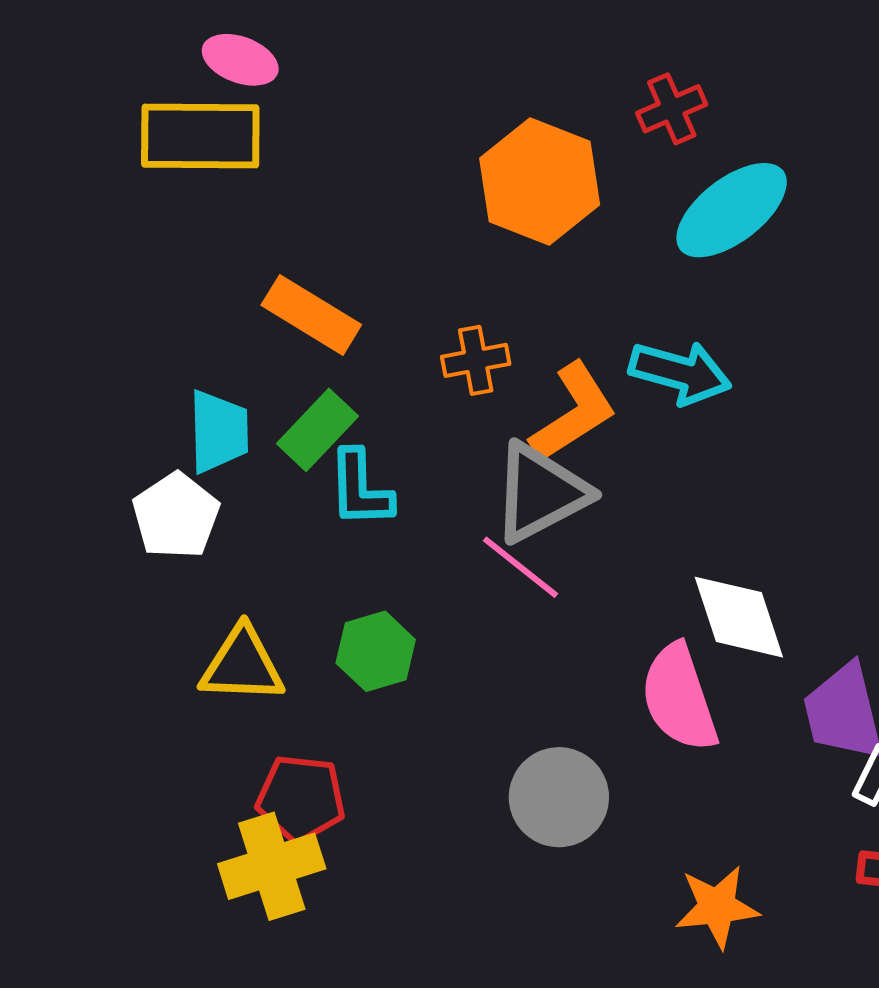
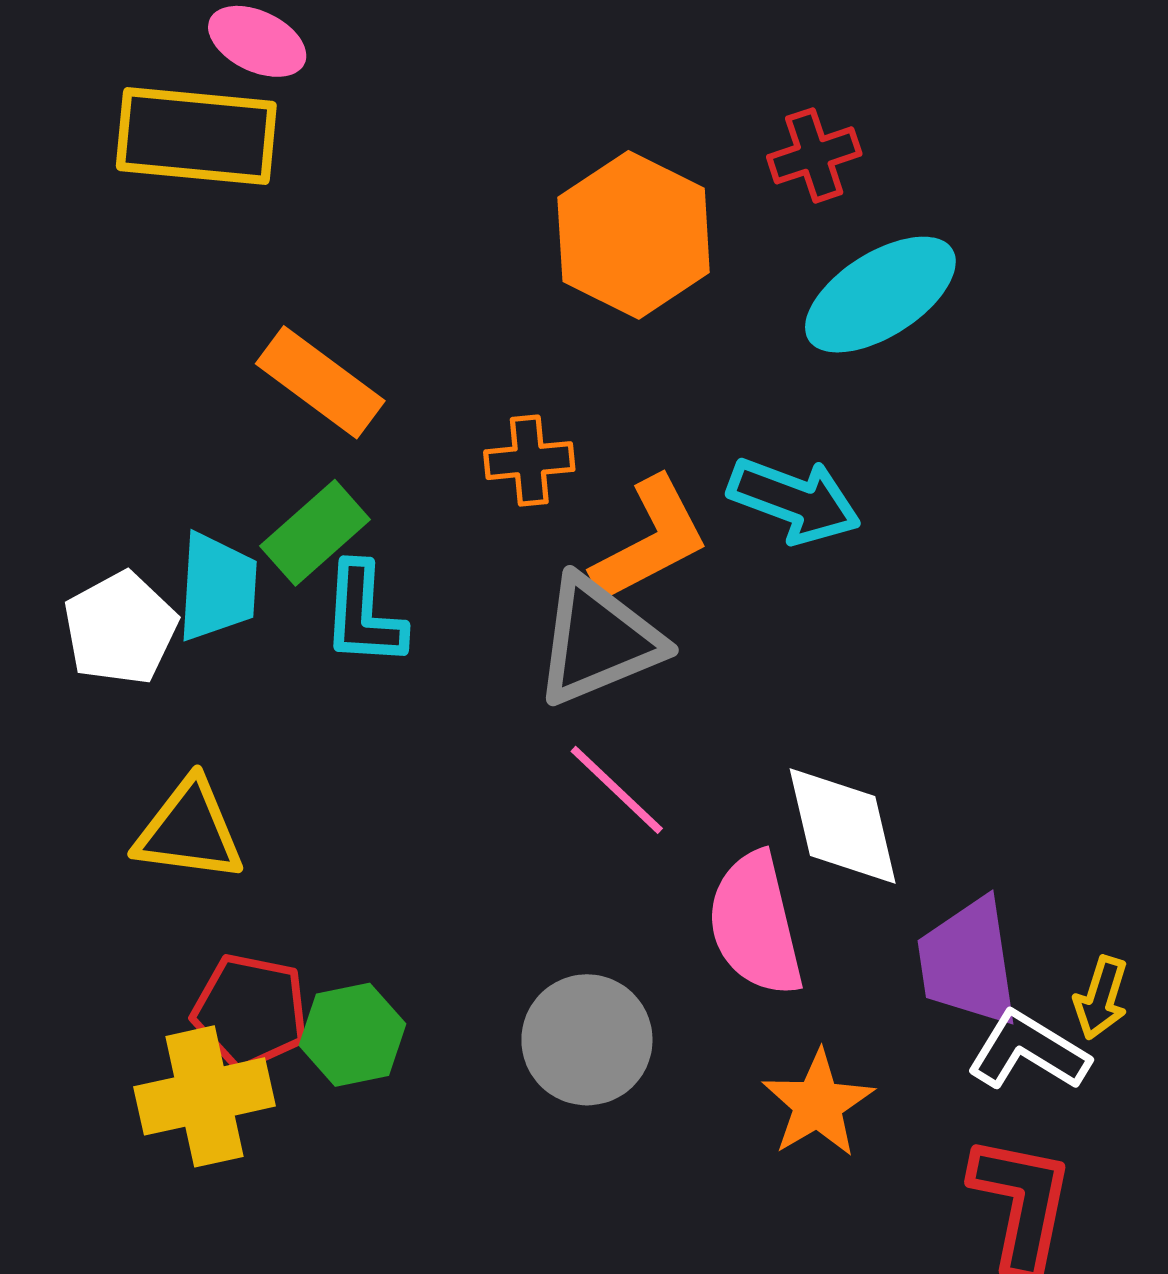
cyan trapezoid: (219, 432) -> (217, 587), moved
pink line: (520, 567) -> (617, 790), moved
green hexagon: (376, 651) -> (353, 1035), moved
orange star: (717, 907) -> (818, 1104), moved, turned -30

